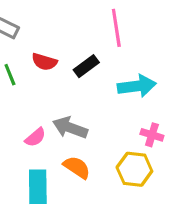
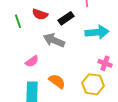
gray arrow: (70, 128) -> (54, 40), moved

